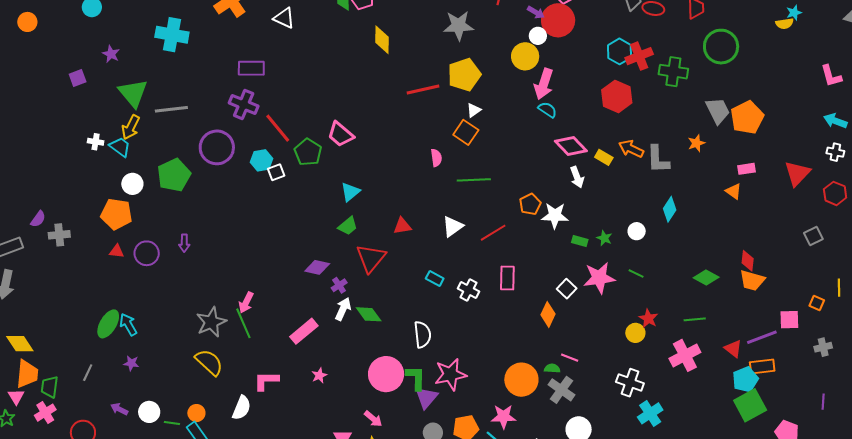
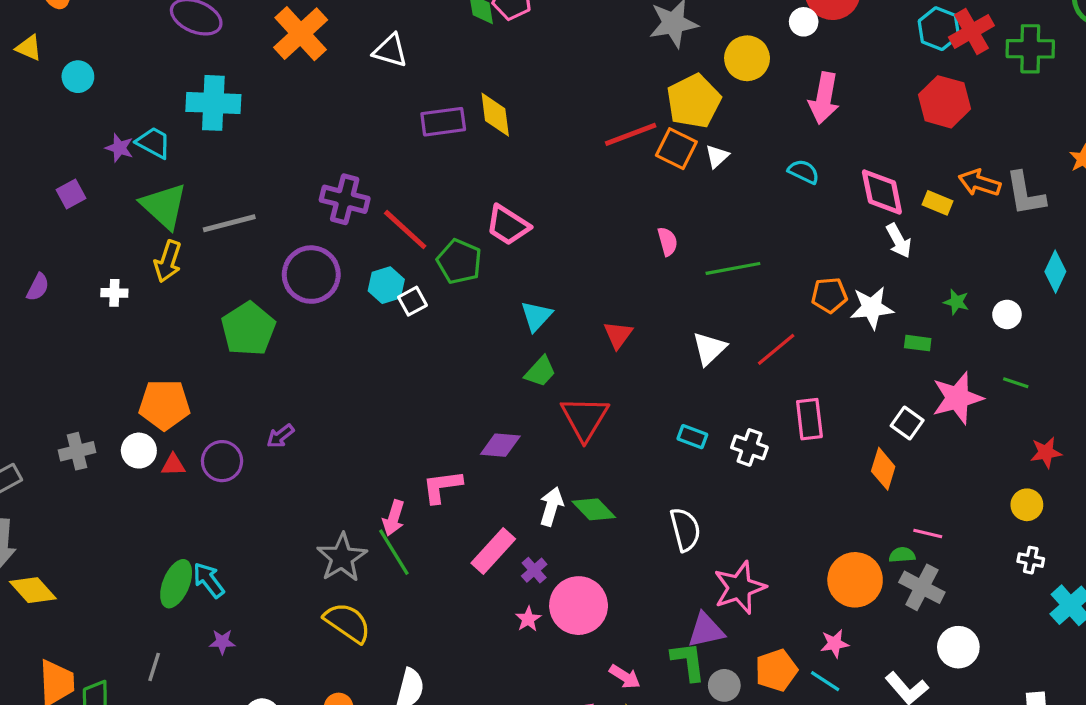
yellow diamond: (382, 40) -> (495, 115), moved
yellow circle: (525, 56) -> (747, 58), moved
purple rectangle: (251, 68) -> (443, 122), moved
cyan semicircle: (547, 110) -> (804, 172), moved
orange square: (466, 132) -> (676, 149), moved
pink diamond: (571, 146) -> (882, 192), turned 40
cyan trapezoid: (120, 147) -> (154, 143), moved
white circle: (132, 184) -> (139, 451), moved
orange pentagon: (530, 204) -> (829, 295), turned 30
purple semicircle: (38, 219) -> (38, 287), moved
red triangle: (402, 226) -> (618, 335), moved, turned -36
green star: (604, 238) -> (956, 302), moved
purple arrow: (184, 243) -> (280, 436), turned 60
purple cross: (339, 285) -> (534, 570), moved
red star: (648, 318) -> (1046, 452), turned -30
yellow circle: (635, 333) -> (1027, 505), moved
yellow diamond: (20, 344) -> (33, 590), moved
pink circle: (386, 374) -> (579, 606), moved
green L-shape: (416, 378) -> (688, 661), moved
pink L-shape: (266, 381) -> (442, 486), moved
white cross: (630, 383) -> (1031, 560), size x0.6
purple triangle: (426, 397) -> (706, 630), turned 45
pink star: (504, 417) -> (835, 644), size x0.7

